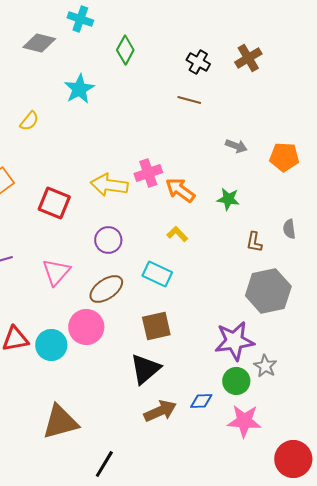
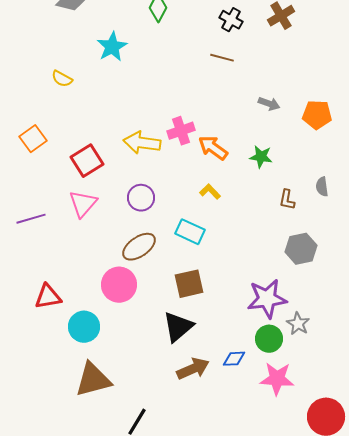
yellow semicircle: (29, 121) -> (62, 79), turned 80
red square: (54, 203) -> (87, 161), turned 36
pink triangle: (56, 272) -> (83, 204), moved
gray hexagon: (268, 291) -> (301, 249), size x0.7
cyan circle: (51, 345) -> (84, 327), moved

